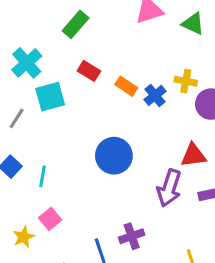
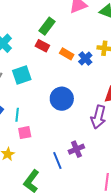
green rectangle: (76, 24) -> (47, 26), moved
cyan square: (50, 97) -> (22, 75), moved
pink square: (50, 219) -> (25, 133), moved, turned 32

